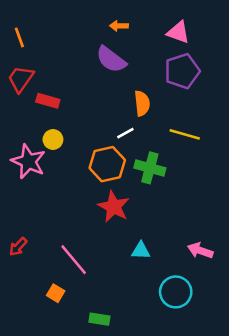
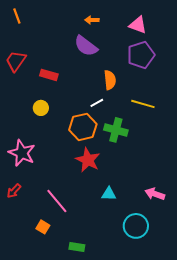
orange line: (19, 37) -> (17, 16), moved
red rectangle: (48, 101) -> (49, 75), moved
pink star: (28, 161) -> (22, 153), moved

